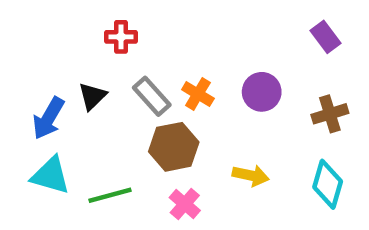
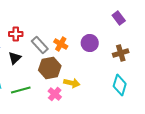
red cross: (121, 37) -> (16, 34), moved
black triangle: (92, 96) -> (15, 58), moved
yellow arrow: (251, 175) -> (72, 83), moved

